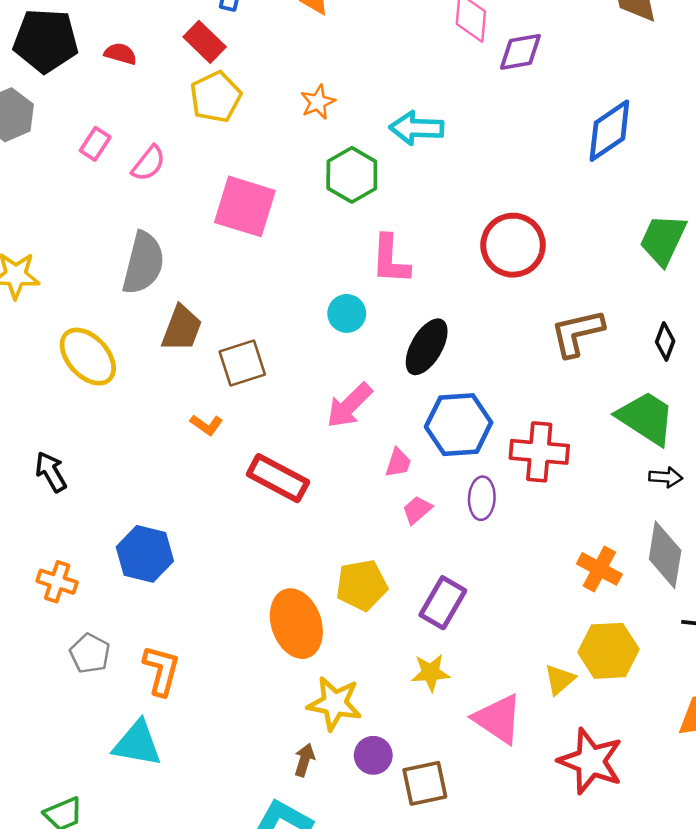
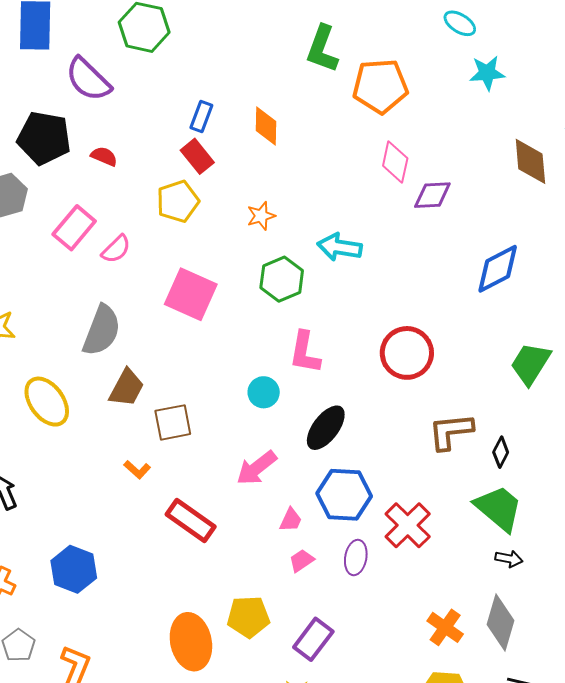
red rectangle: (205, 42) -> (197, 156), moved
pink rectangle: (95, 144) -> (74, 228), size x1.6
black diamond: (665, 341) -> (501, 452), moved
red cross: (539, 452) -> (408, 525), turned 33

